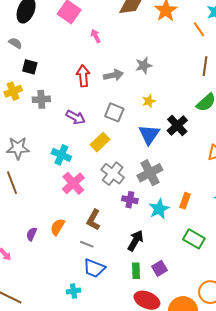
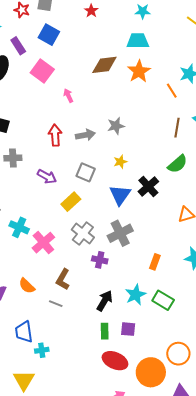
cyan cross: (61, 155) -> (19, 227), moved
cyan star: (159, 209) -> (136, 295), moved
orange semicircle: (57, 227) -> (27, 286), turned -78
blue trapezoid: (94, 268) -> (24, 332), moved, turned 60
purple square: (160, 268) -> (128, 329), turned 35

